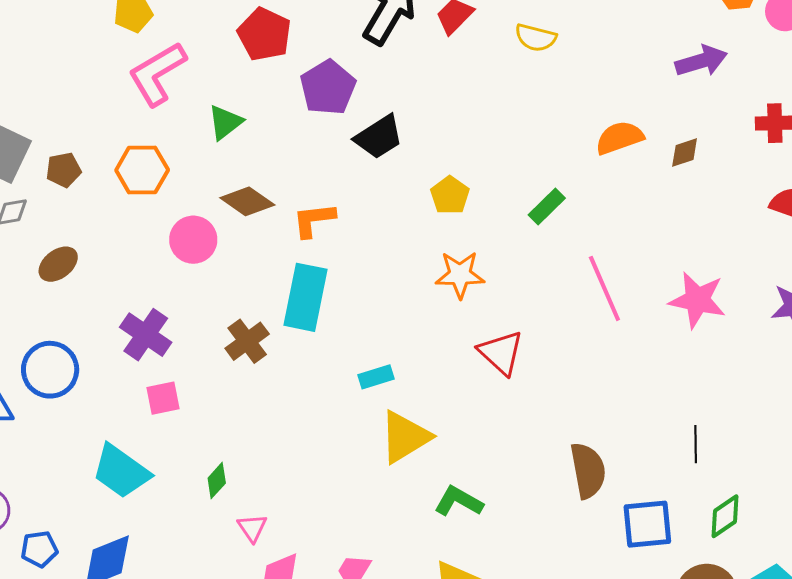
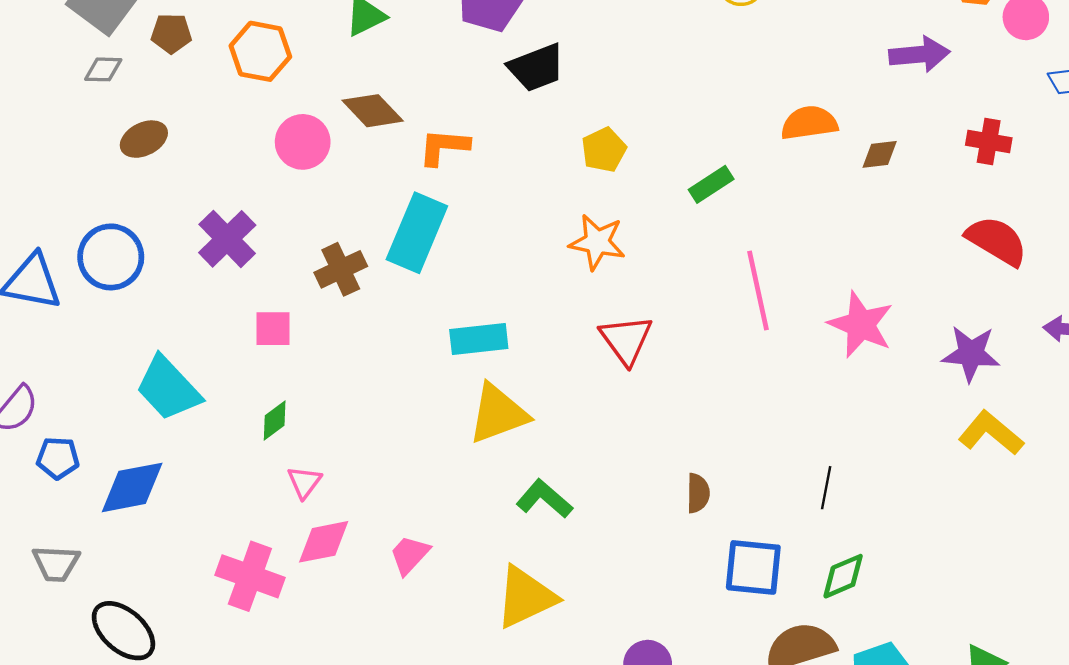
cyan rectangle: (376, 377) -> (479, 339), size x1.4
pink square: (163, 398) -> (273, 329), moved
brown semicircle: (588, 470) -> (698, 493), size x0.6

